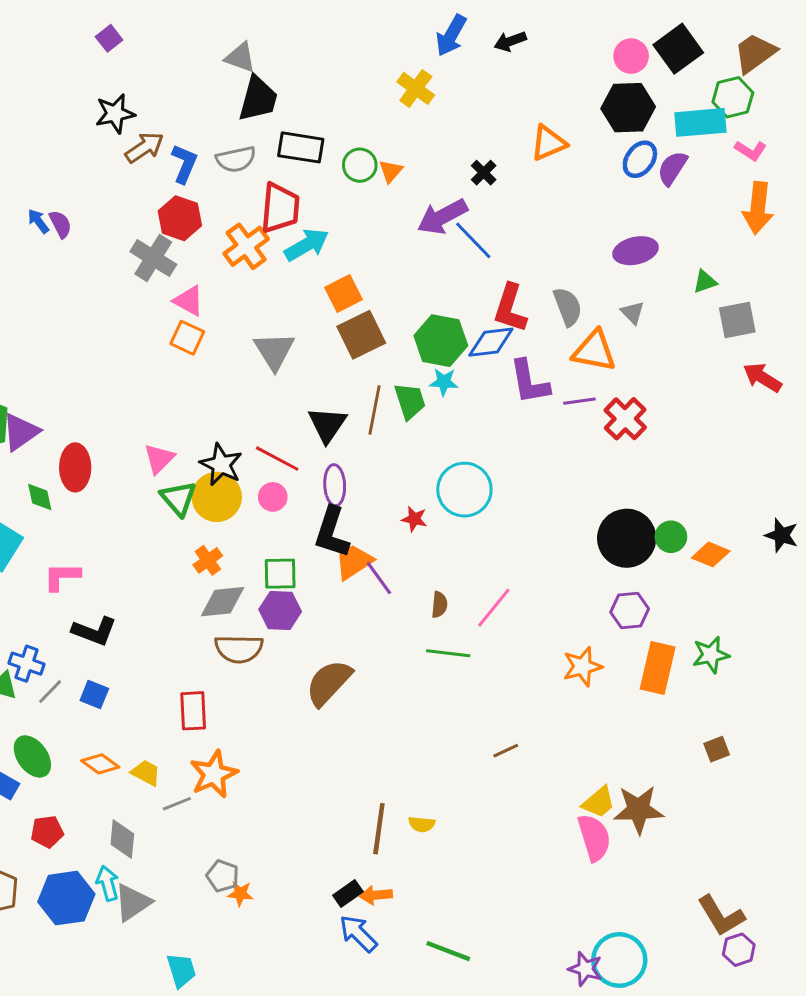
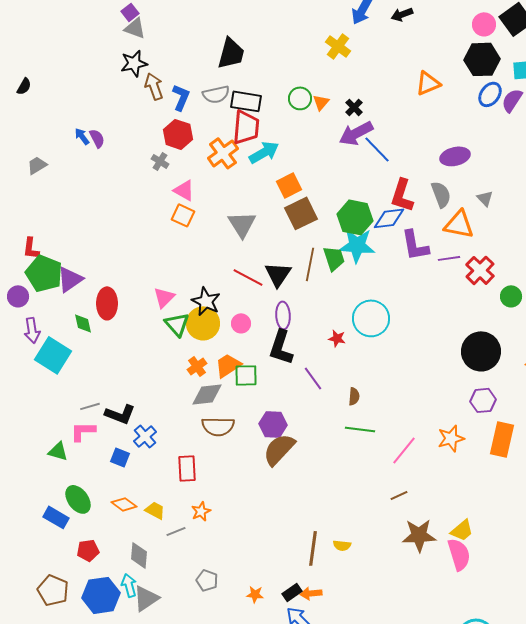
gray triangle: (240, 58) -> (135, 28), moved
brown arrow: (144, 147) -> (154, 86), turned -76
black rectangle: (301, 147) -> (246, 101), moved
black cross: (484, 173) -> (354, 107), moved
purple ellipse: (636, 251) -> (455, 156), moved
gray cross: (153, 258) -> (160, 161), size x0.6
cyan star: (444, 382) -> (357, 245), size x1.8
red line: (277, 459) -> (248, 277), moved
green circle: (671, 537) -> (511, 296), moved
orange trapezoid: (354, 562) -> (228, 365), moved
pink L-shape: (62, 577) -> (83, 431), moved
pink line: (494, 608) -> (404, 450), moved
purple hexagon: (280, 610) -> (273, 424), moved
blue cross: (26, 664) -> (145, 436), moved, turned 30
gray line: (50, 692) -> (90, 406), moved, turned 30
orange star: (214, 774) -> (201, 511), size x0.6
brown star: (638, 810) -> (419, 535), moved
orange star: (240, 894) -> (255, 594), moved

